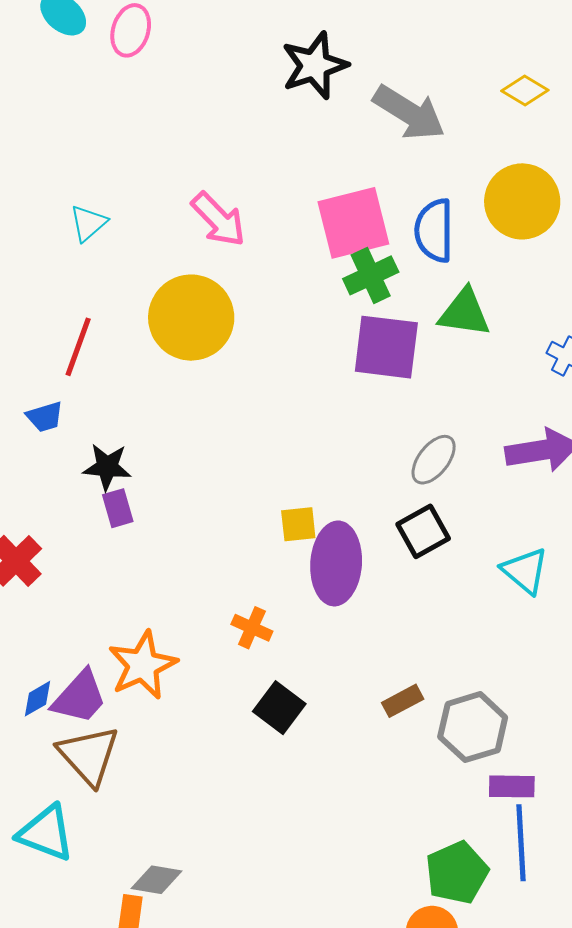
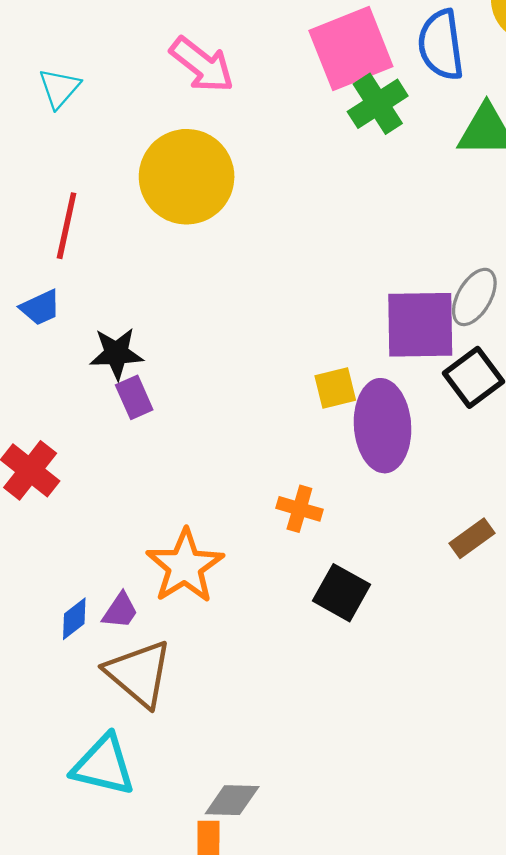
purple square: (386, 347) -> (420, 325), moved
purple trapezoid: (80, 697) -> (120, 611), size x0.6
brown rectangle: (403, 701) -> (472, 538), moved

